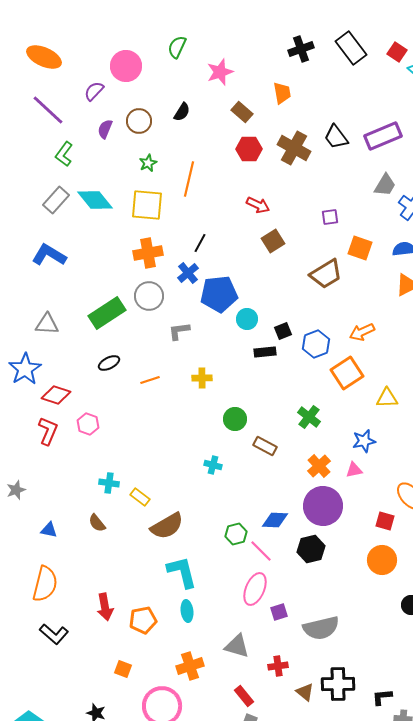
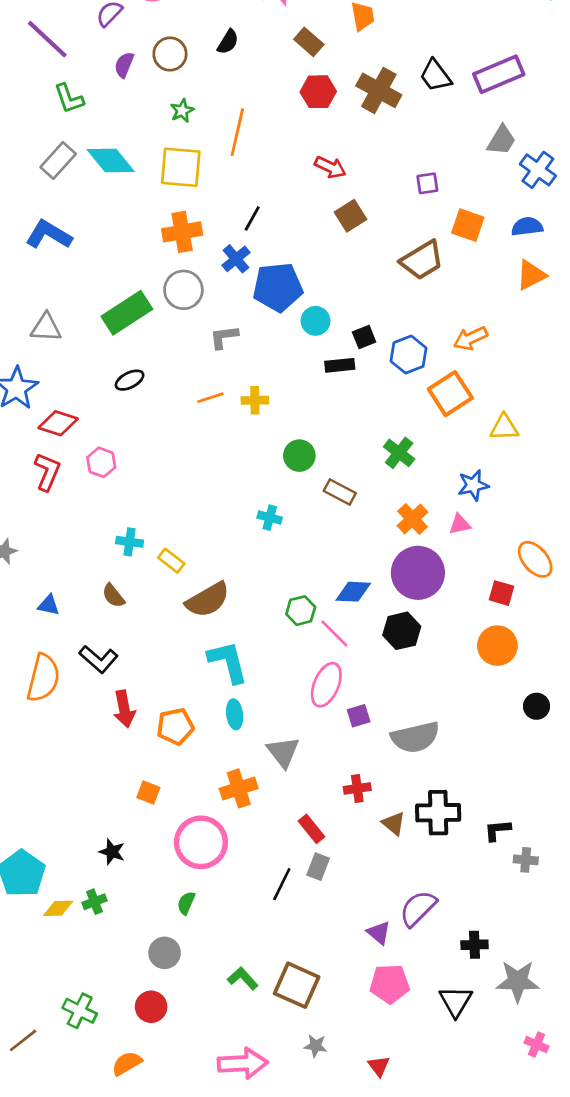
green L-shape: (64, 154) -> (69, 98), turned -55
orange line: (150, 380) -> (210, 398), moved
black L-shape: (54, 634) -> (99, 659), moved
gray triangle: (237, 646) -> (283, 752), moved, turned 36

